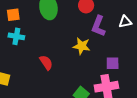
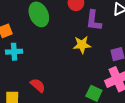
red semicircle: (46, 63) -> (38, 85), moved

